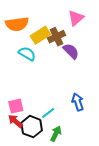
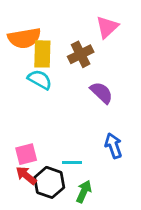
yellow rectangle: (40, 35) -> (42, 54), moved, turned -54
purple semicircle: (71, 51) -> (102, 93), moved
cyan line: (48, 113) -> (72, 163), turned 40

